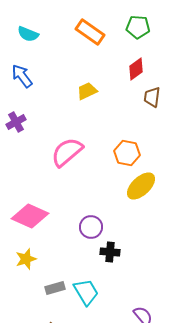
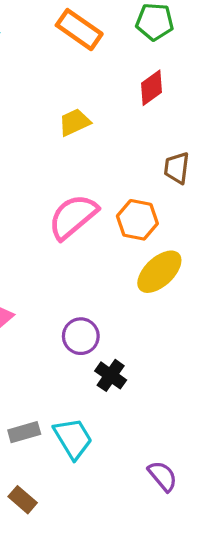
brown trapezoid: (152, 97) -> (177, 168), moved
pink semicircle: (67, 152) -> (73, 217), moved
black cross: (110, 252) -> (111, 375), turned 30

